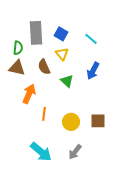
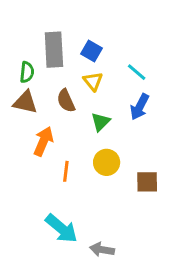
cyan line: (91, 39) -> (137, 72), moved
green triangle: (67, 81) -> (101, 122), turned 32
yellow circle: (71, 122) -> (107, 162), moved
gray arrow: (75, 152) -> (102, 250), moved, turned 63

